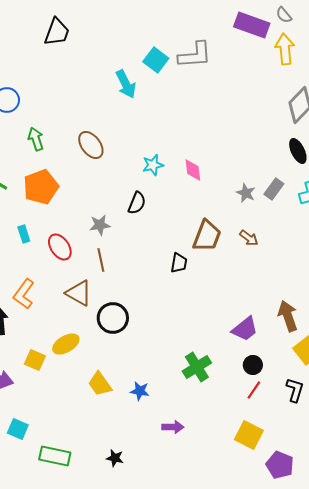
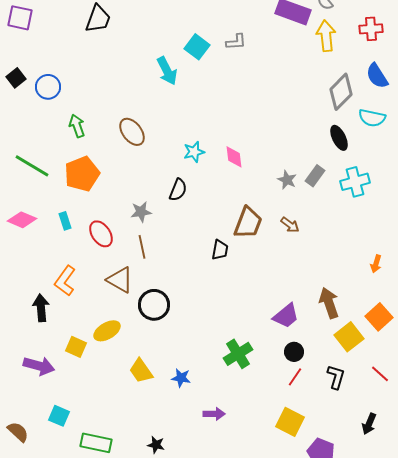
gray L-shape: (195, 55) -> (236, 42), size x0.6

